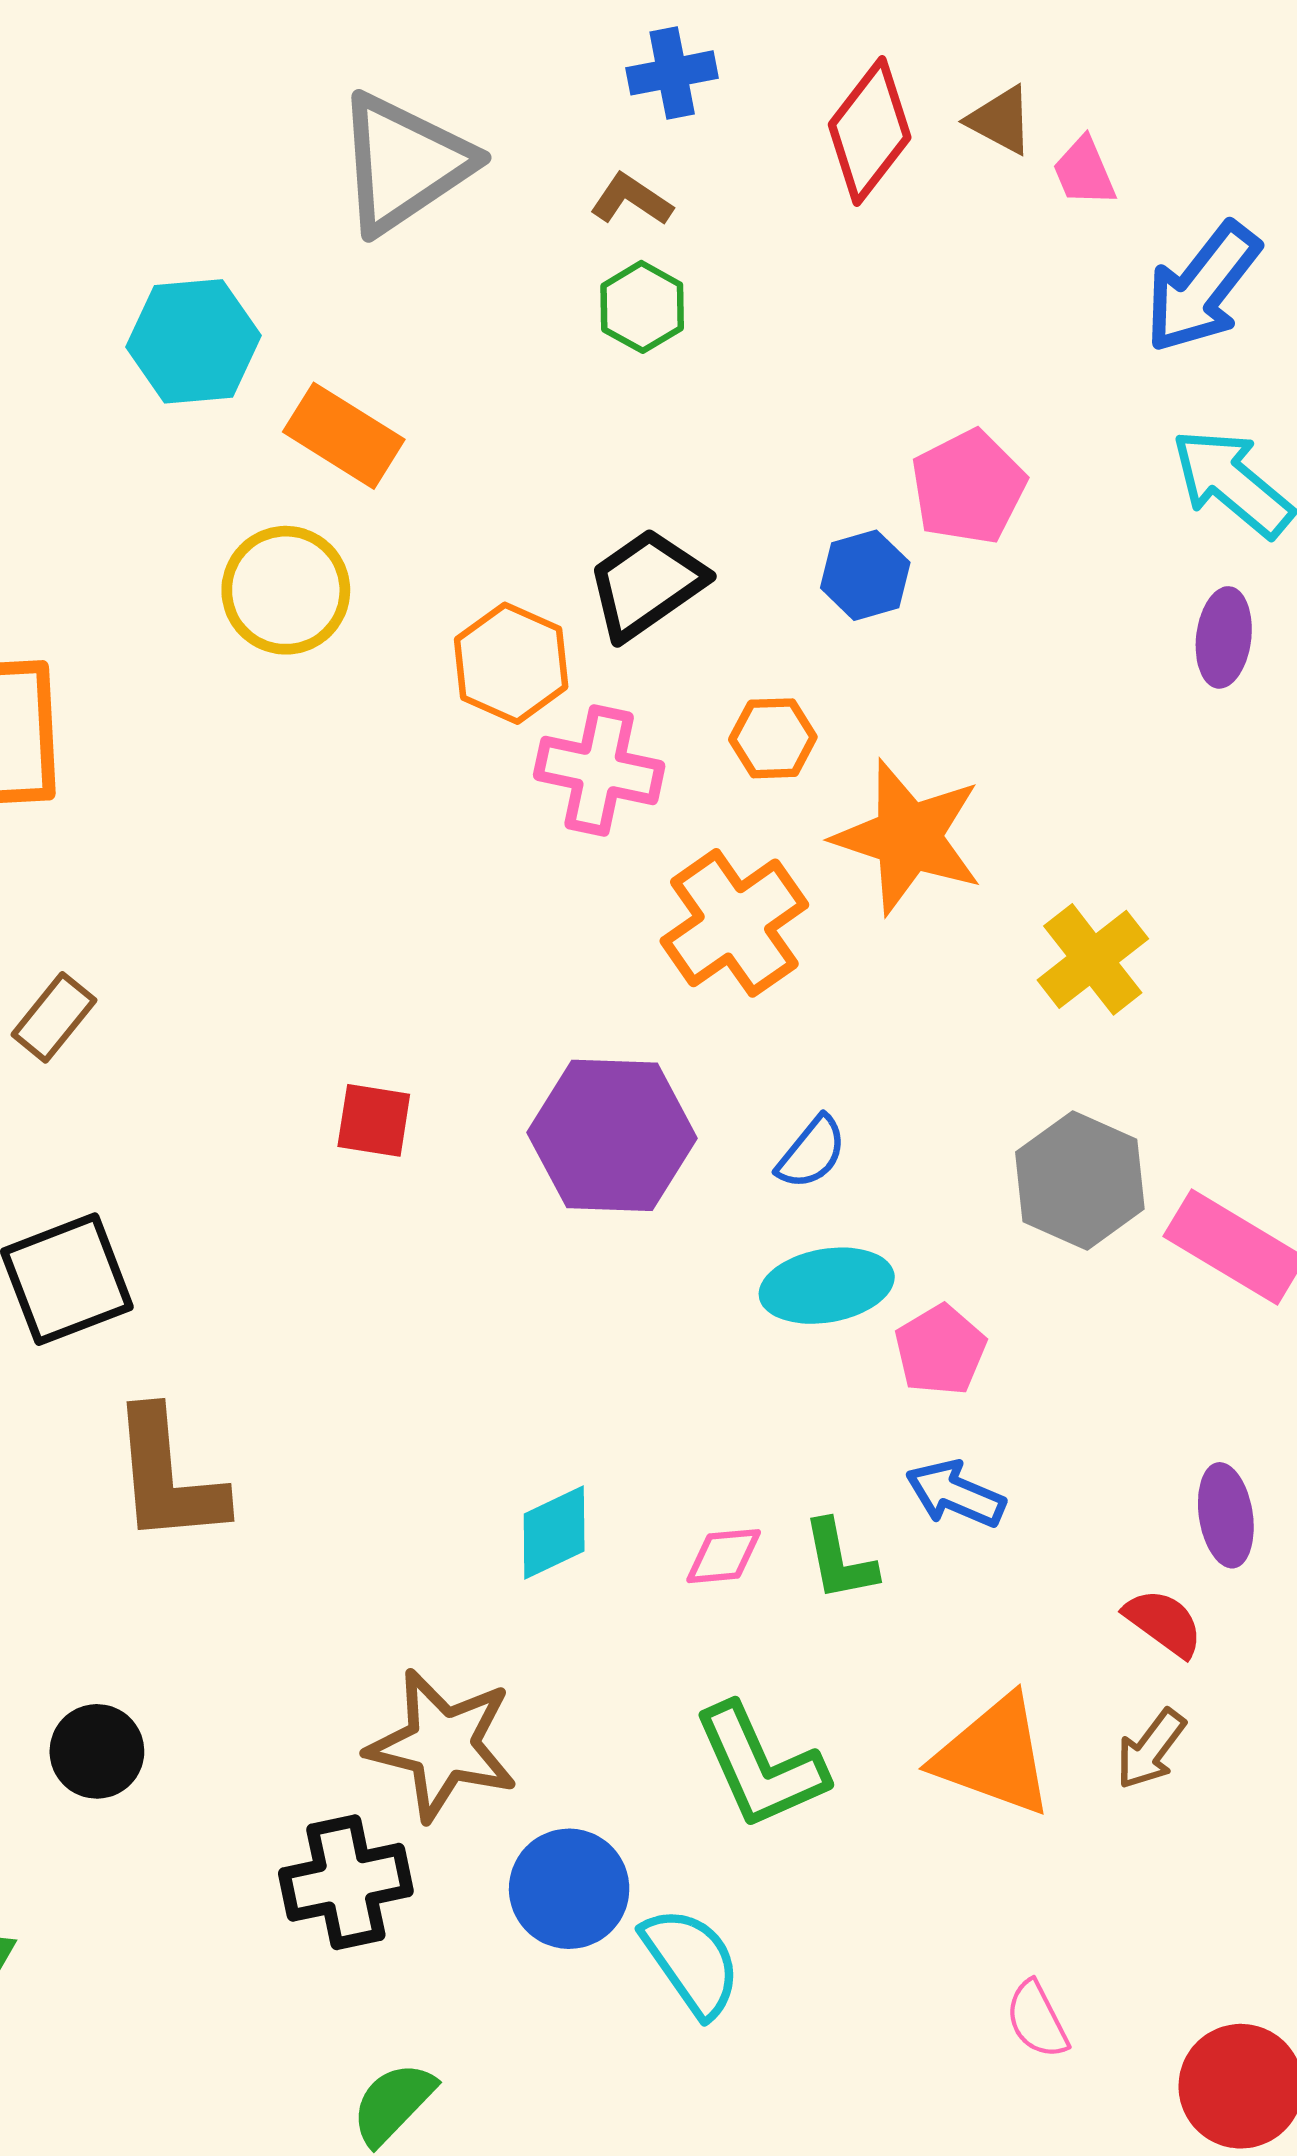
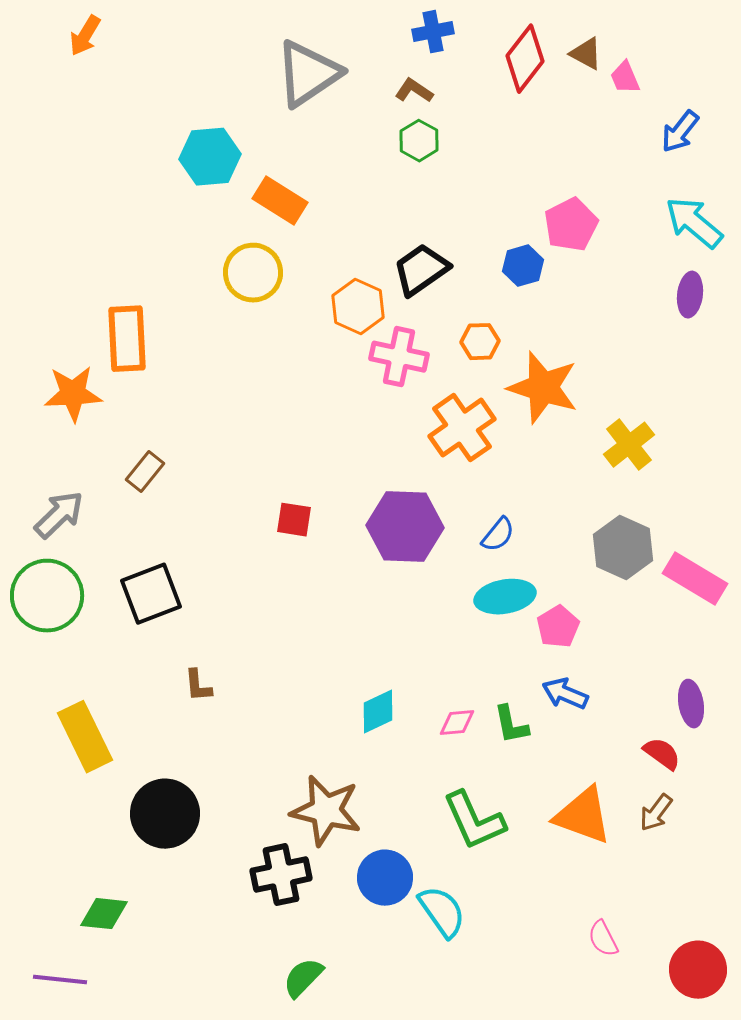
blue arrow: (1202, 288) -> (680, 132), size x0.7
brown L-shape: (168, 1477) -> (198, 686), size x0.5
black circle: (97, 1751) -> (165, 814), size x1.6

